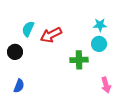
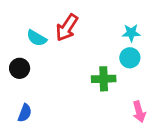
cyan semicircle: (28, 29) -> (37, 38), turned -84
red arrow: (51, 35) -> (67, 28), moved, turned -30

